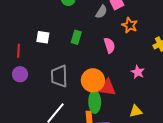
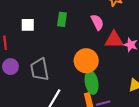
gray trapezoid: (59, 76) -> (40, 69), moved
red triangle: (107, 88) -> (114, 40), moved

